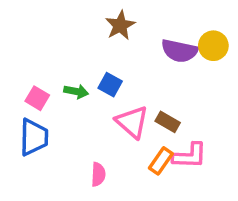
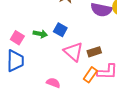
brown rectangle: (168, 122) -> (94, 52), turned -48
pink semicircle: (98, 174) -> (53, 83), turned -72

